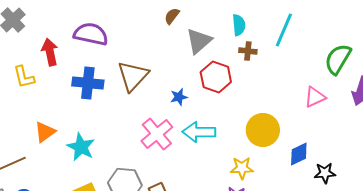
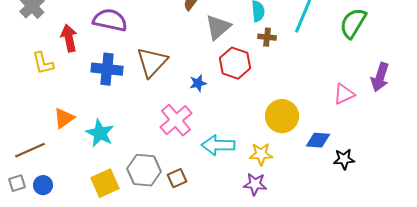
green semicircle: (338, 59) -> (353, 23), moved
pink triangle: (315, 97) -> (344, 94), moved
cyan arrow: (199, 132) -> (218, 145), moved
blue diamond: (299, 154) -> (318, 140), turned 30

